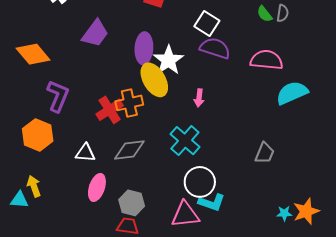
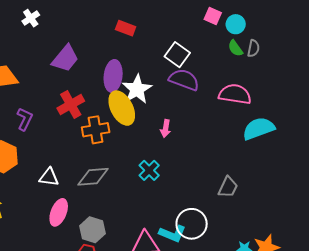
purple L-shape: (58, 96) -> (25, 119), size x0.7
red cross: (110, 110) -> (71, 105), moved
cyan cross: (185, 141) -> (149, 170), size x0.7
white circle: (200, 182) -> (192, 224), moved

